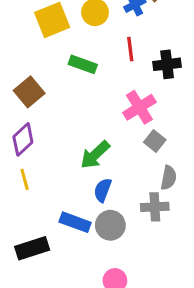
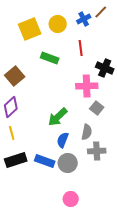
black cross: (167, 64) -> (105, 68), moved, turned 30
pink cross: (139, 107) -> (87, 86), turned 30
gray semicircle: (169, 178) -> (87, 132), moved
black rectangle: (32, 248) -> (16, 160), moved

